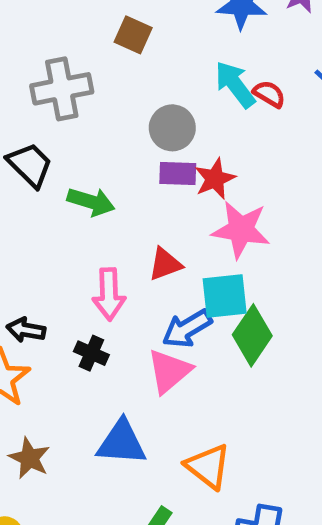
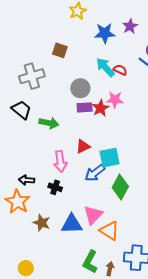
pink star: (241, 230) -> (115, 100), moved, size x0.7
green diamond: (252, 335) -> (120, 187), moved
pink triangle: (169, 371) -> (93, 215), moved
brown star: (29, 458) -> (42, 223), moved

